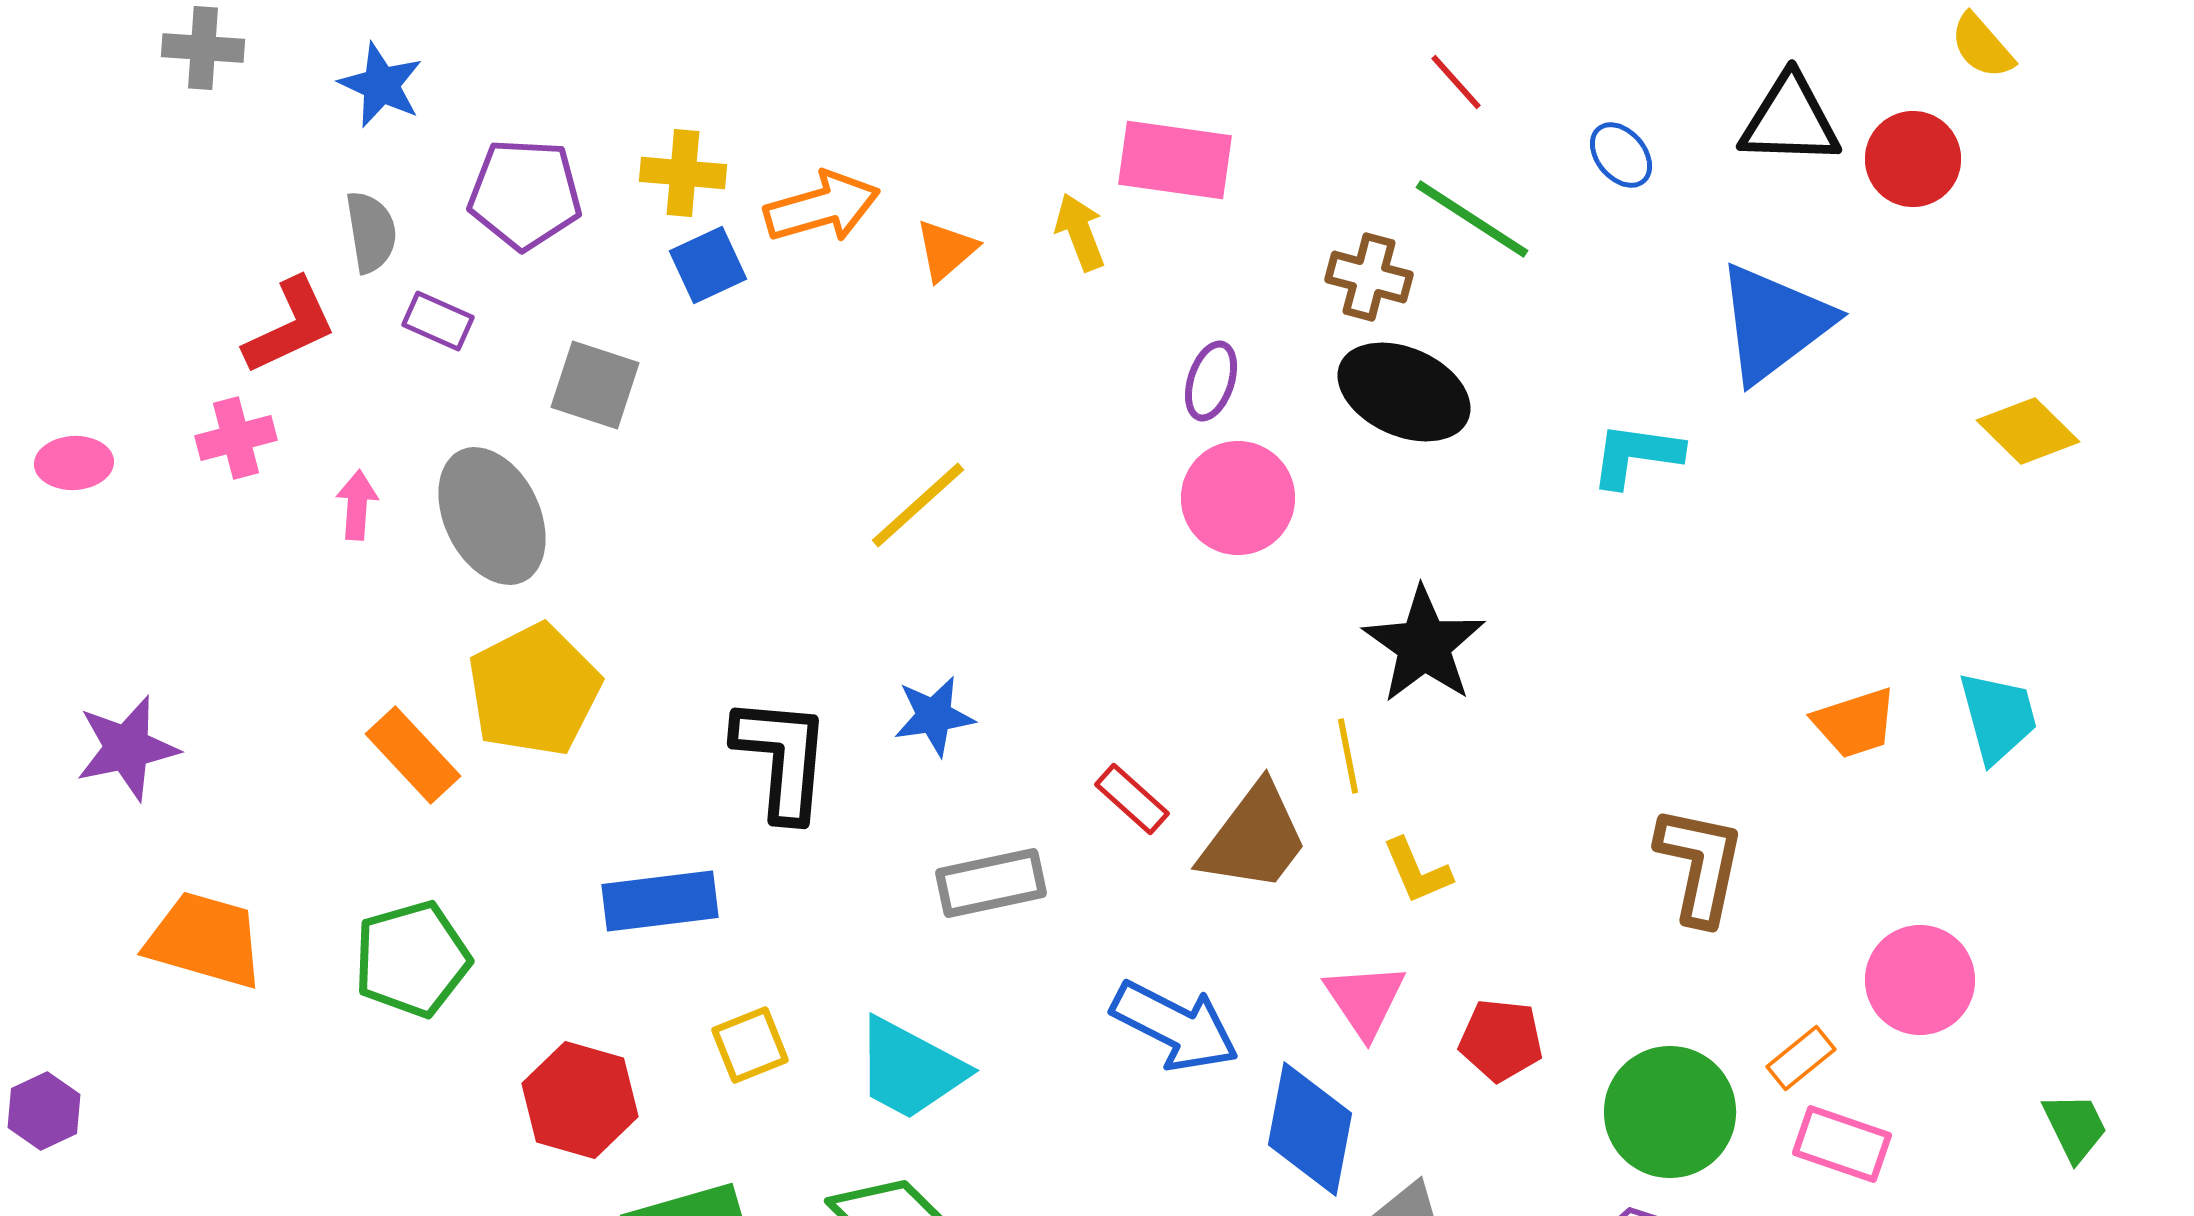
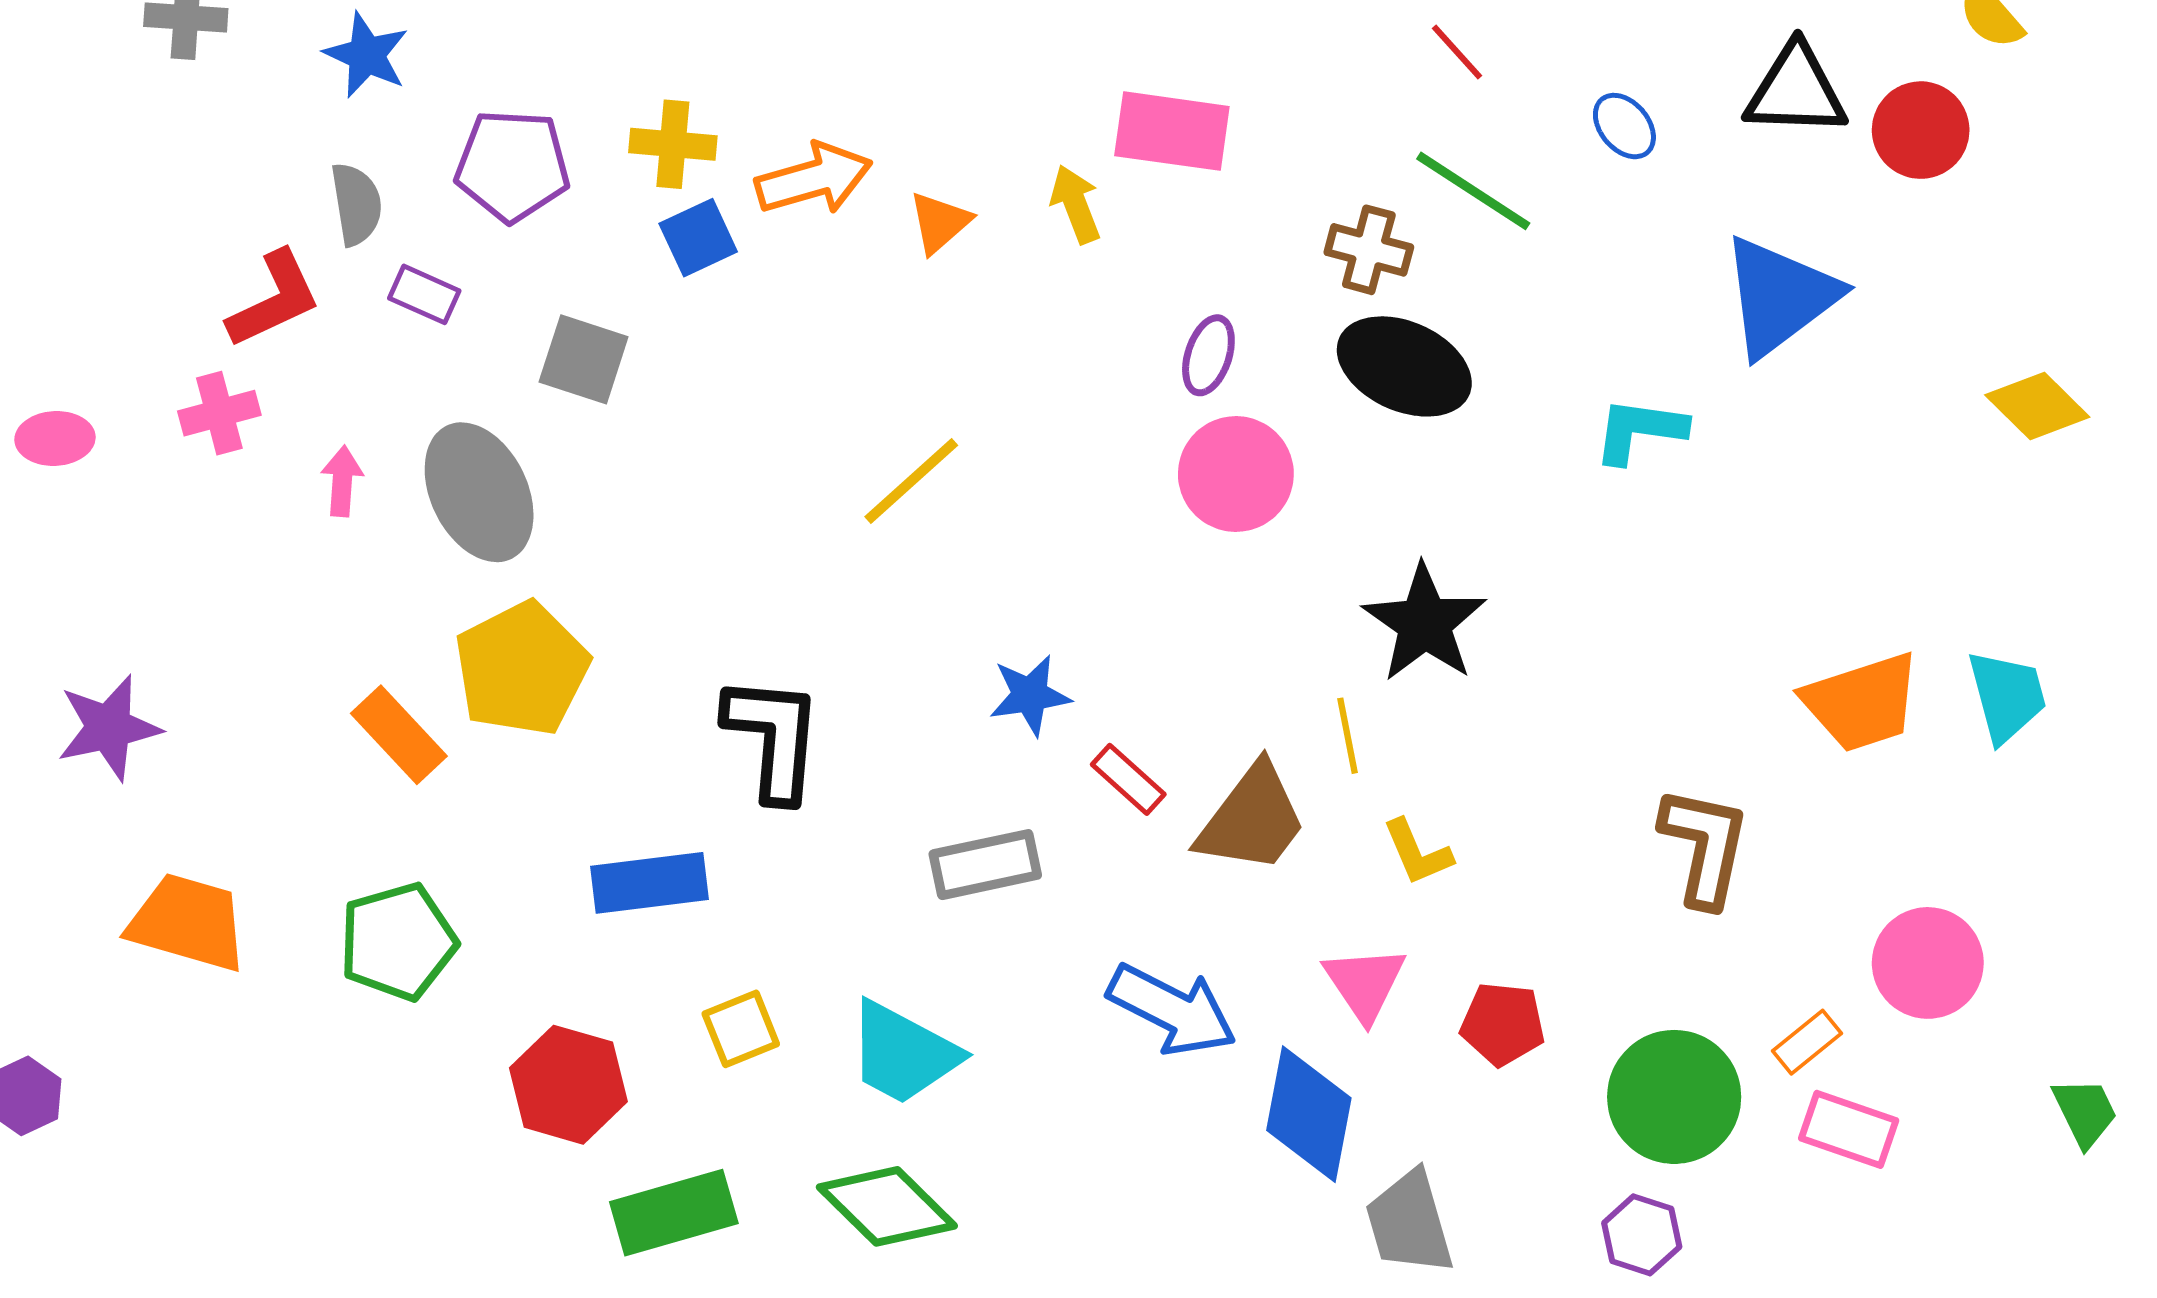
blue star: (934, 716) -> (1030, 695), moved
orange trapezoid: (1855, 723) -> (1862, 702), size x1.4

